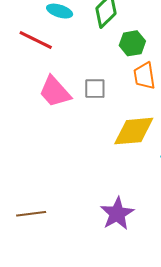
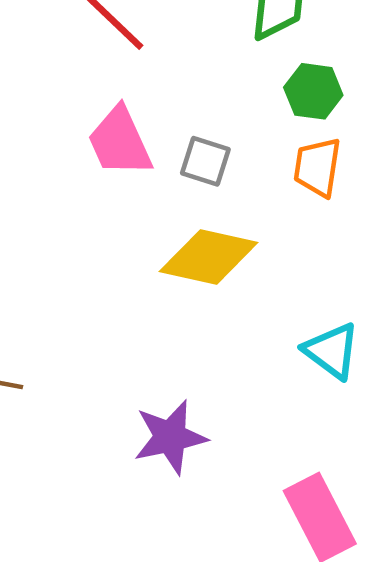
yellow diamond: (134, 131) -> (209, 257), moved

